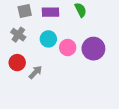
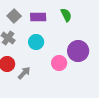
gray square: (25, 11) -> (14, 16), turned -32
pink circle: (68, 48) -> (59, 63), moved

